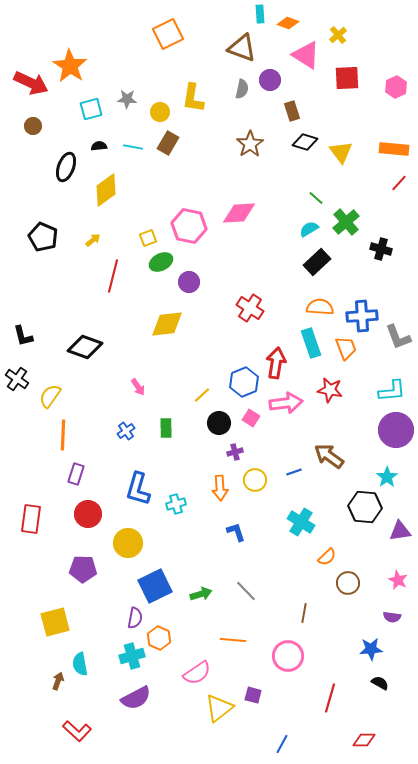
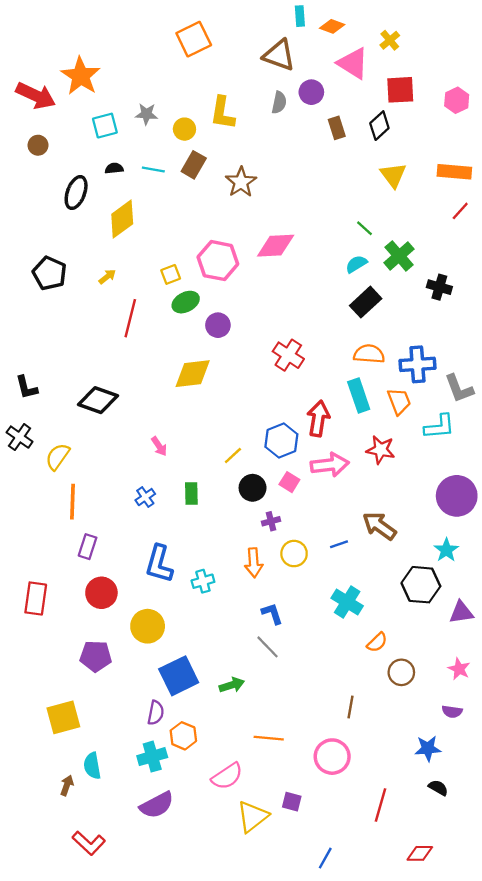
black diamond: (305, 142) -> (379, 126), moved, turned -60
brown star: (250, 144) -> (241, 182), moved
cyan L-shape: (392, 391) -> (439, 427), moved
gray line: (246, 591) -> (268, 647), moved

